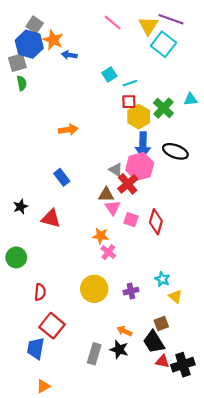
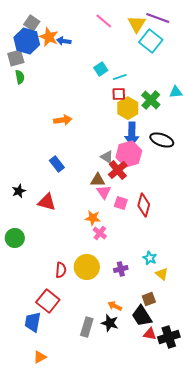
blue arrow: (69, 55) -> (64, 41), moved
red semicircle: (40, 292) -> (61, 270), moved

